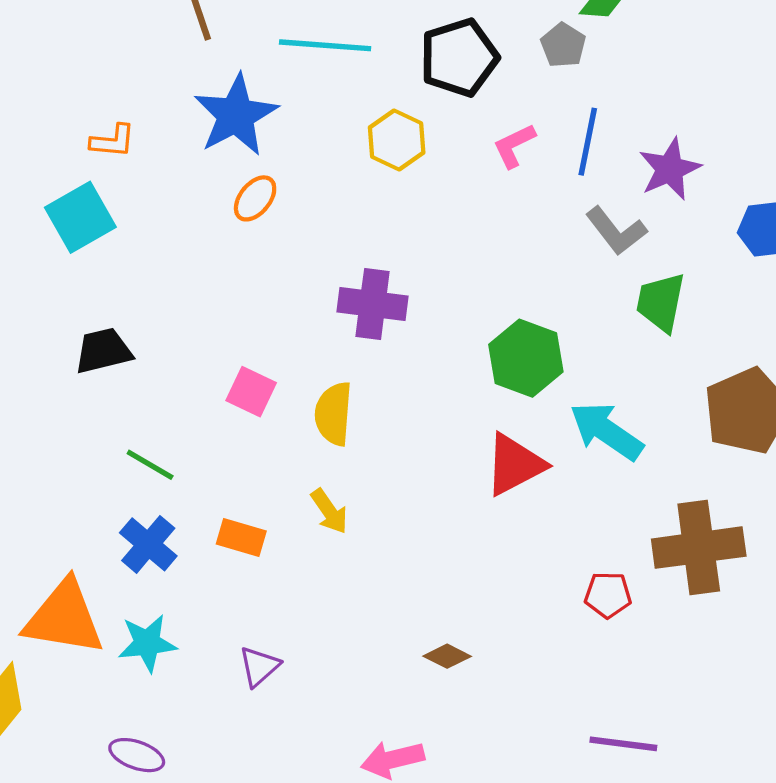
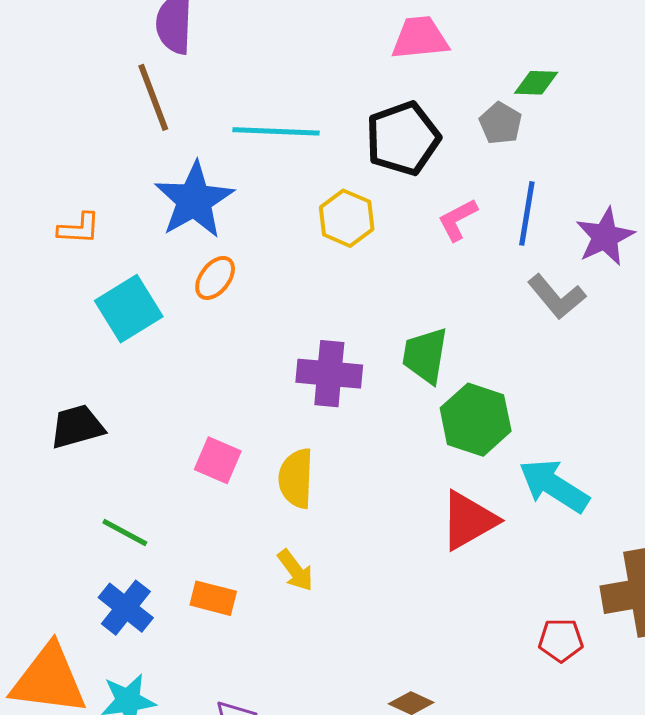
cyan square: (80, 217) -> (129, 309), moved
green trapezoid: (661, 302) -> (425, 355), moved

